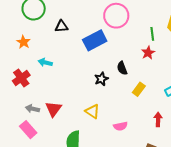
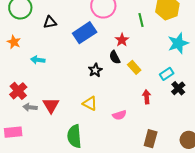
red star: (148, 53) -> (122, 40), moved
red cross: (21, 78) -> (18, 91), moved
yellow rectangle: (139, 89) -> (134, 67), moved, turned -72
red arrow: (158, 119) -> (147, 97), moved
pink rectangle: (28, 130) -> (13, 132), moved, turned -48

